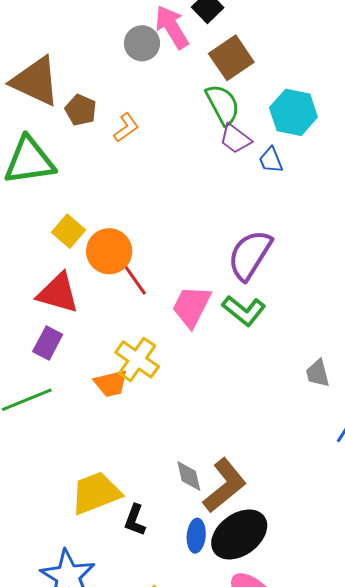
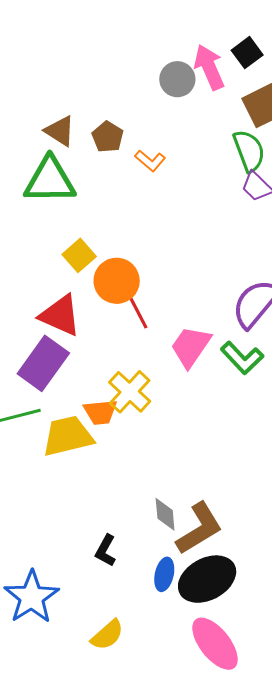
brown triangle: (35, 81) -> (60, 131), moved, size x0.6
orange L-shape: (126, 128) -> (150, 161), turned 68
purple rectangle: (48, 343) -> (43, 363), size x1.6
yellow trapezoid: (96, 493) -> (68, 436), moved

